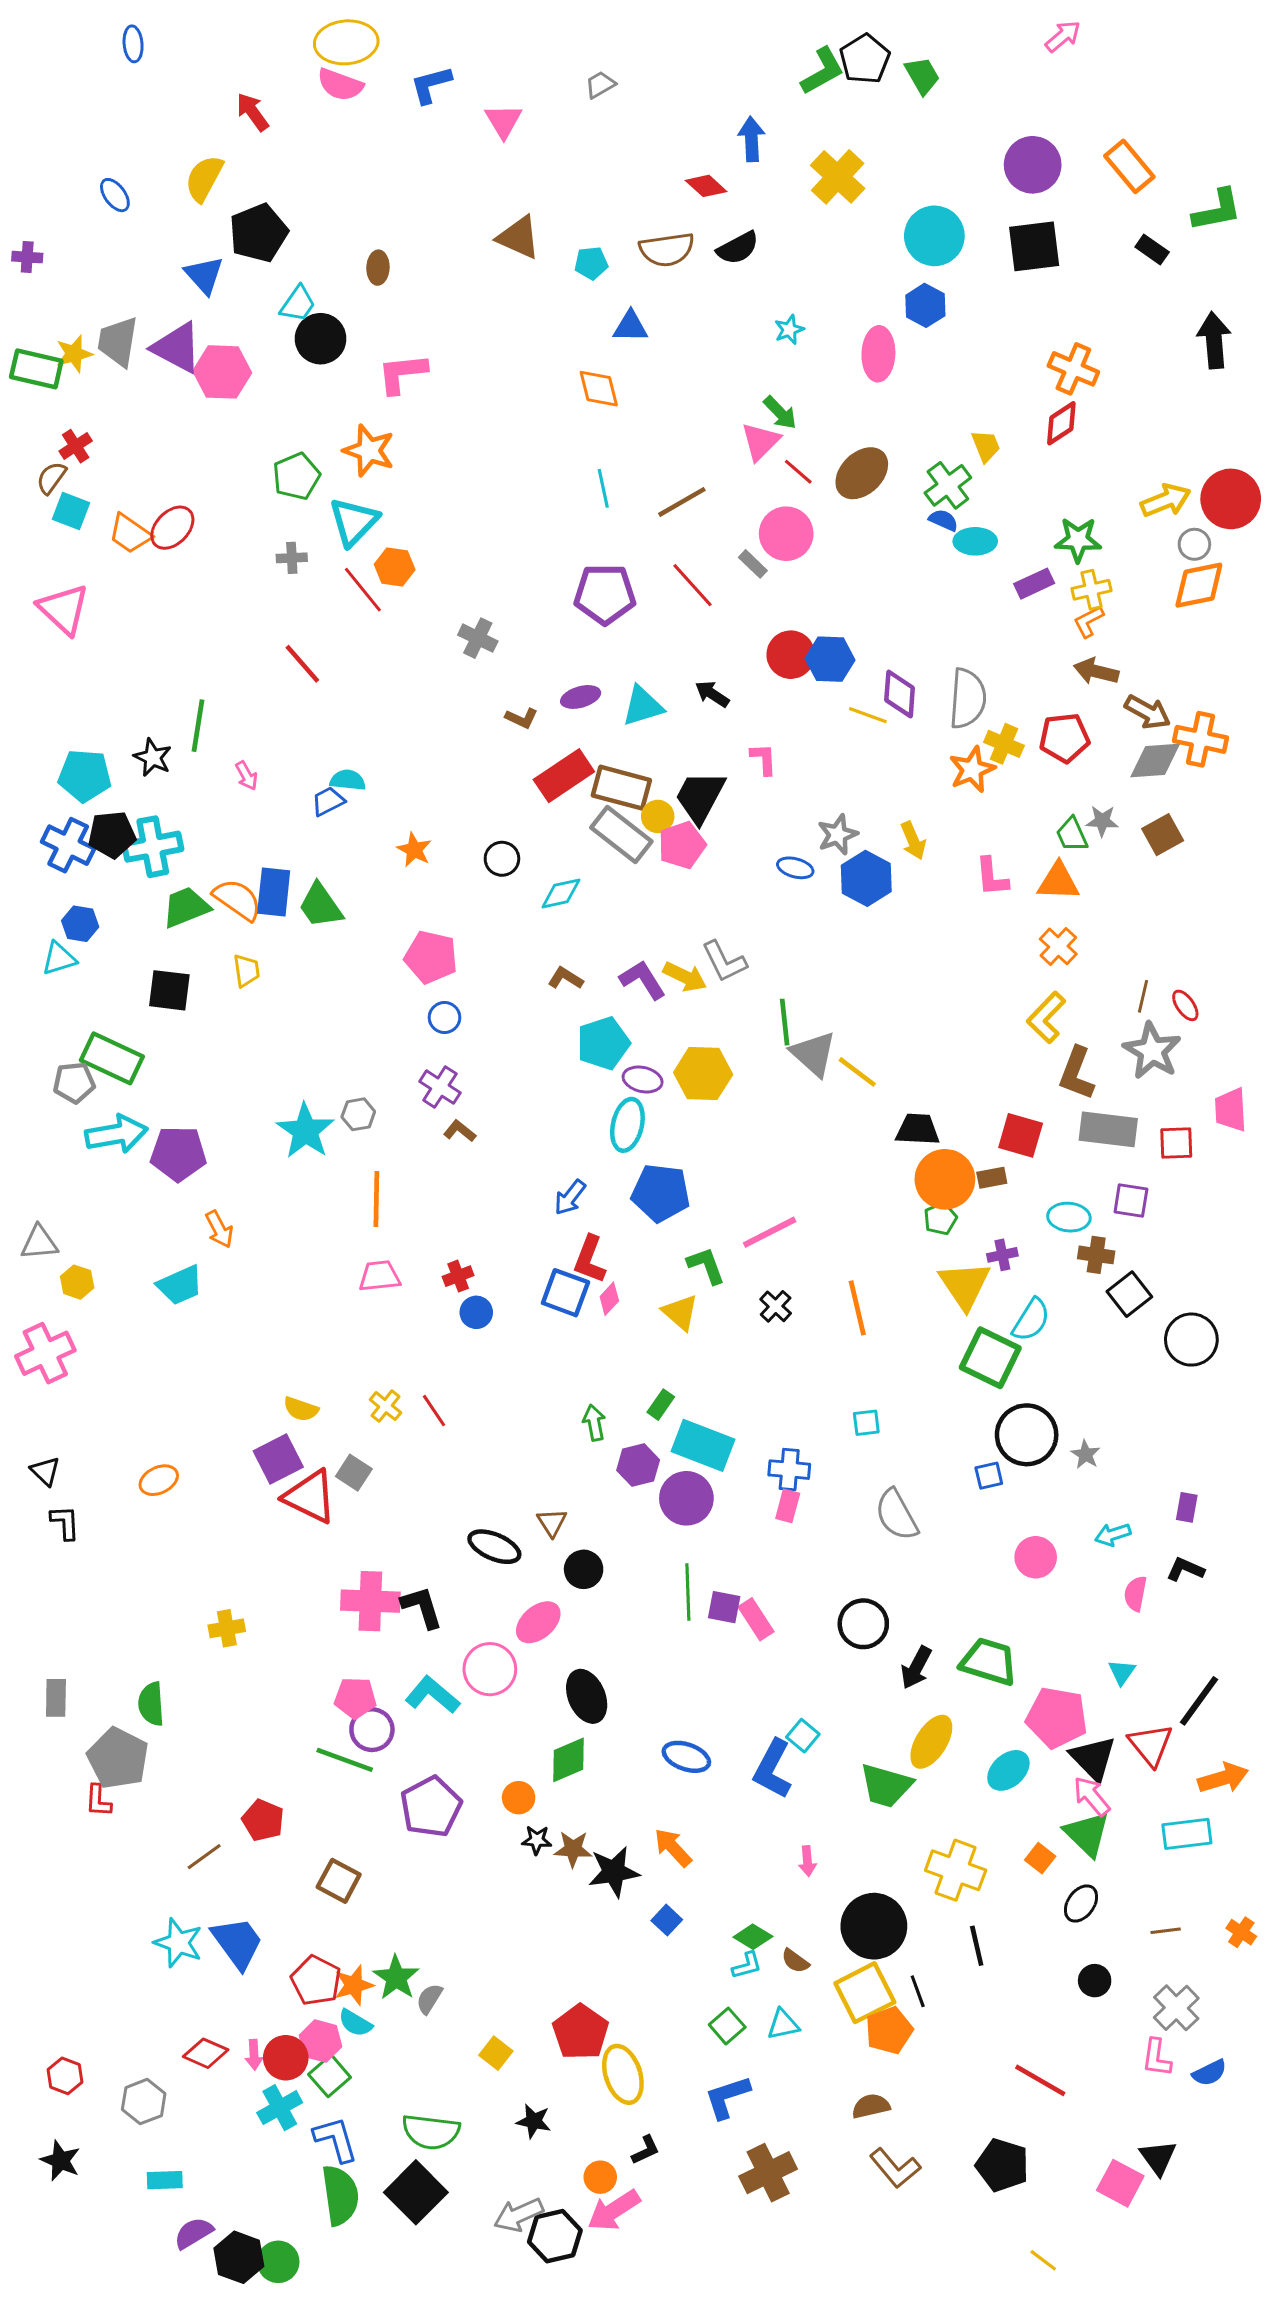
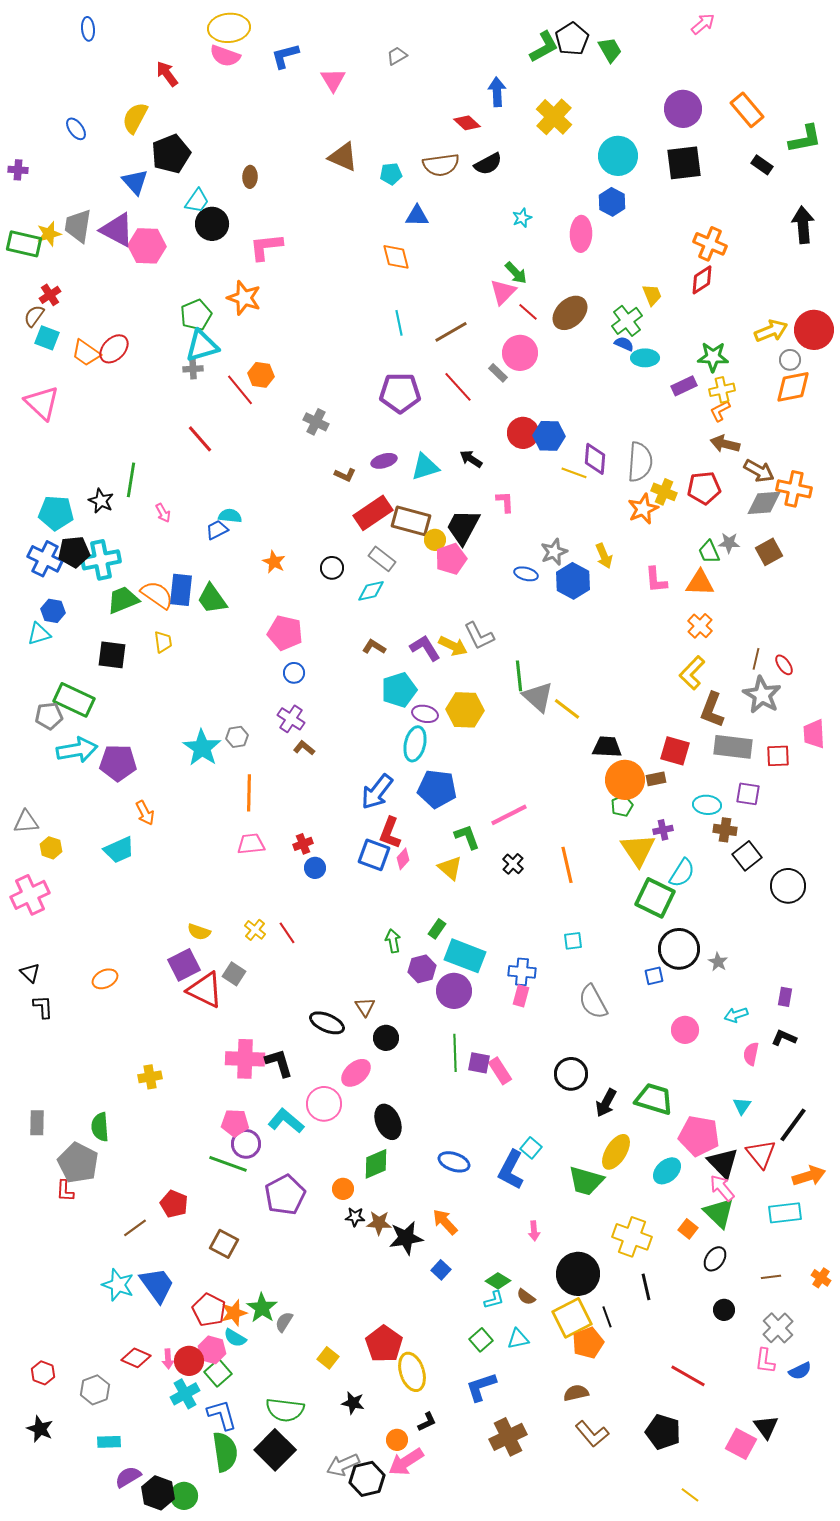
cyan triangle: (354, 522) -> (202, 346), moved, turned 30
gray rectangle: (621, 835) -> (382, 559), moved, size x0.7
blue arrow: (570, 1197) -> (377, 792), size x1.5

